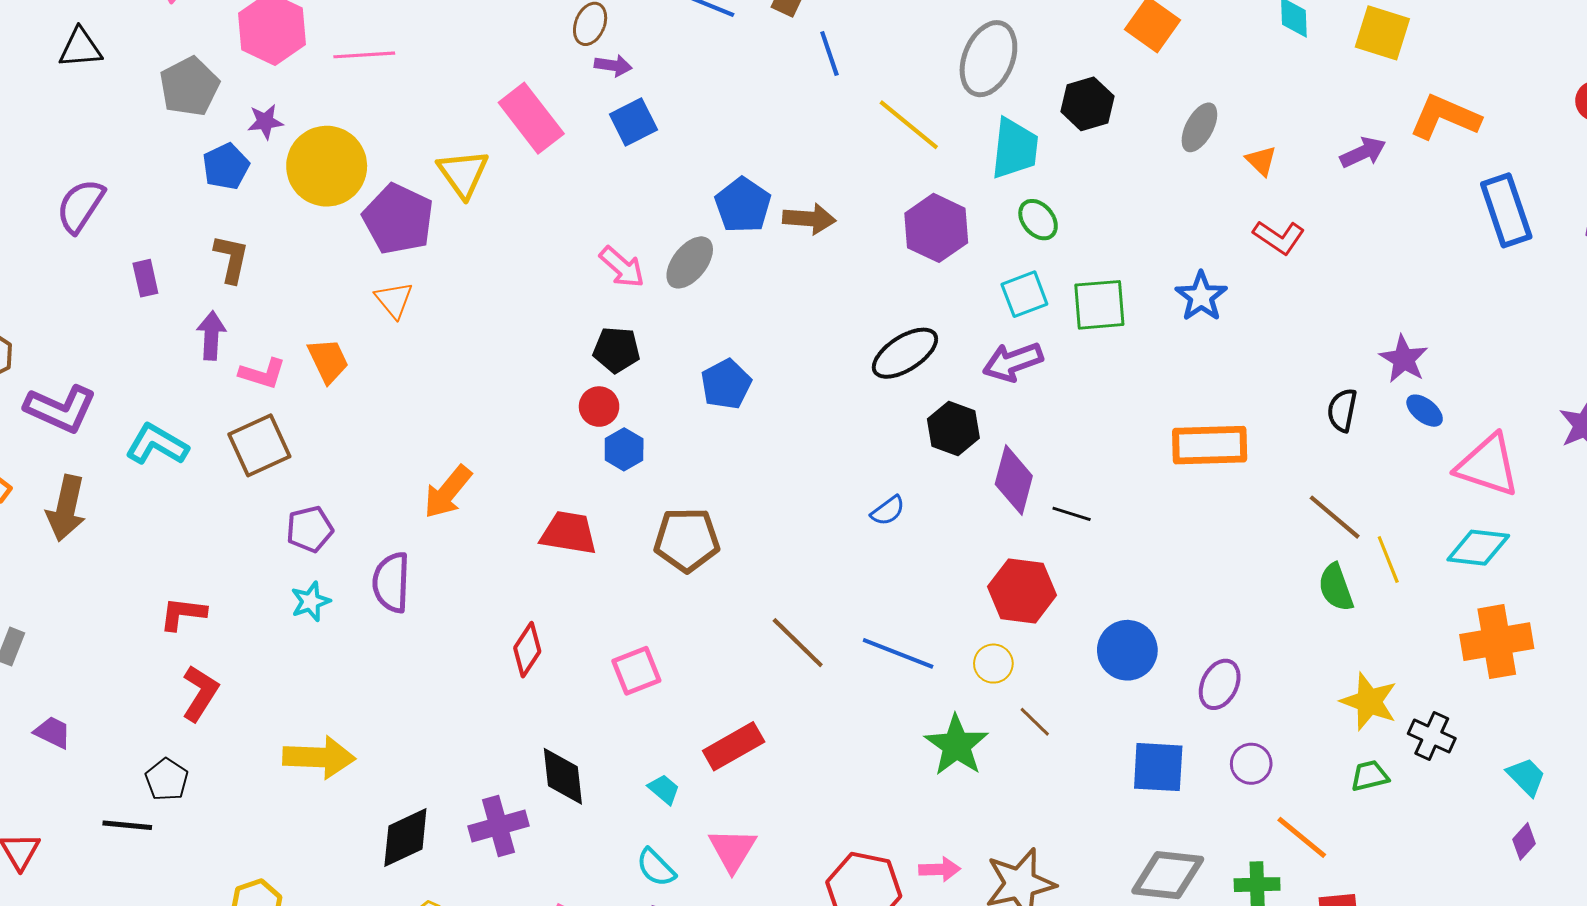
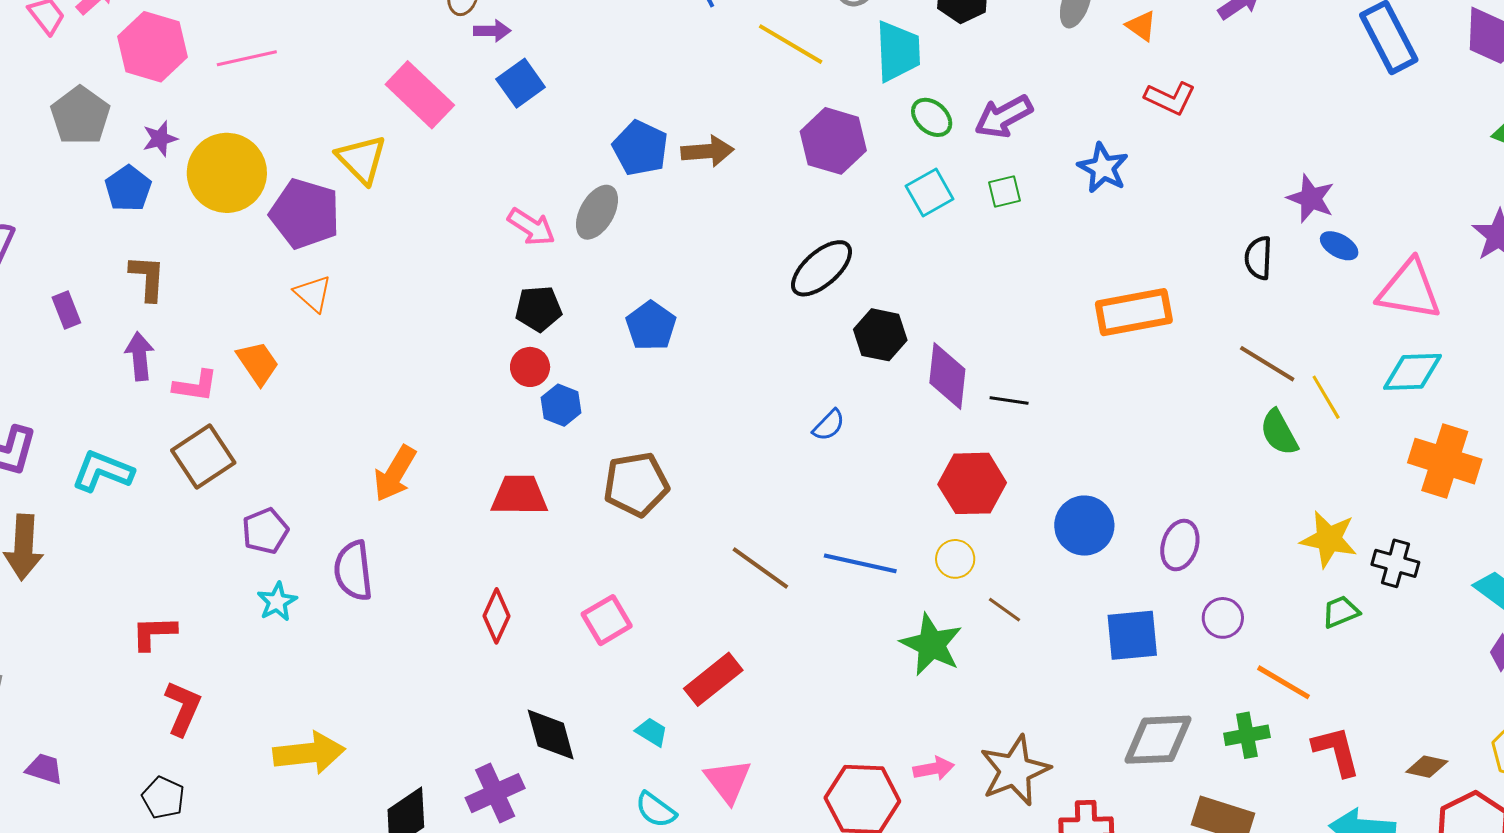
green square: (1099, 305) -> (1005, 191), size x0.6
purple arrow: (1013, 362) -> (1004, 116), moved
orange cross: (1497, 642) -> (1445, 461), turned 36

